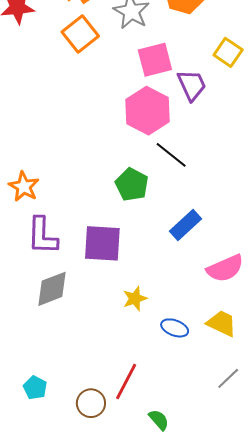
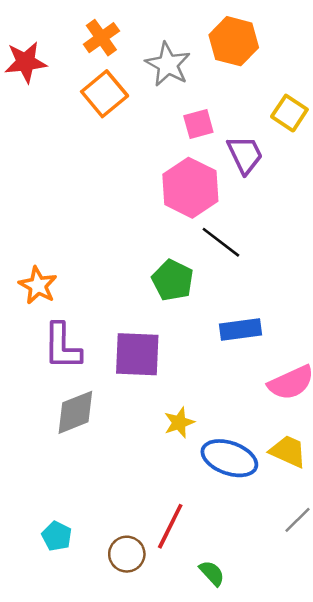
pink square: (155, 60) -> (198, 124), size x0.7
blue rectangle: (186, 225) -> (241, 329), turned 36
blue ellipse: (175, 328) -> (229, 458), size x1.6

